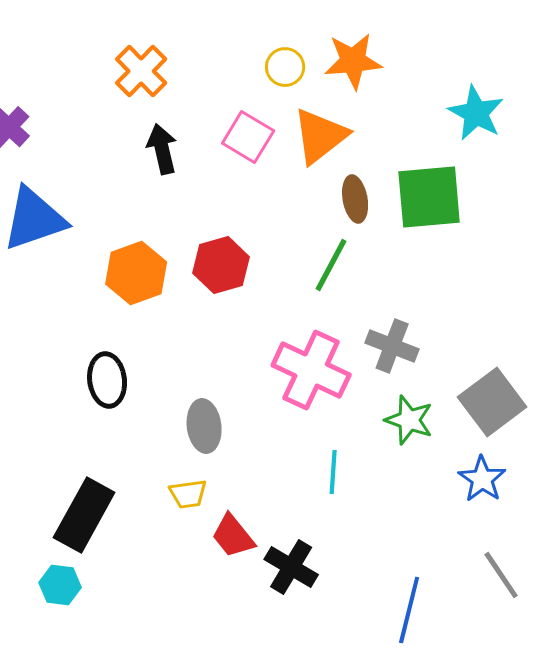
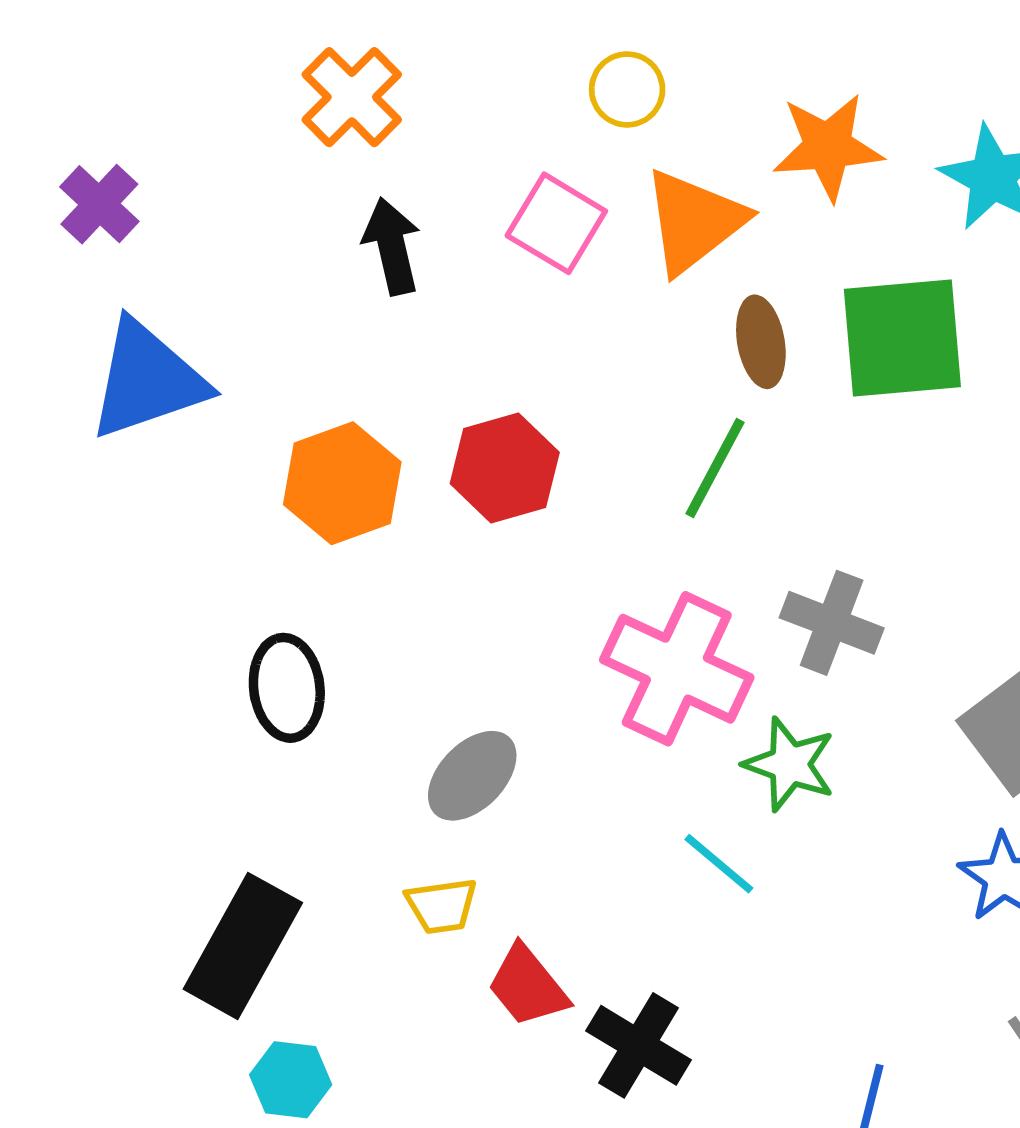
orange star: (353, 61) -> (828, 147), moved
green star: (409, 420) -> (790, 764), moved
gray ellipse: (204, 426) -> (472, 776), turned 51
cyan line: (333, 472) -> (719, 864), turned -54
cyan hexagon: (60, 585) -> (291, 1080), moved

